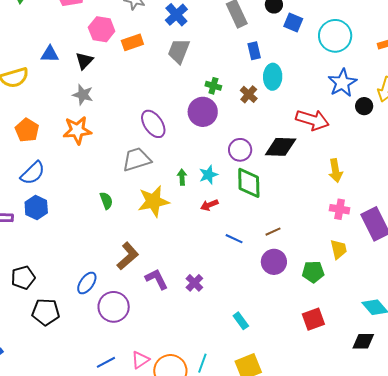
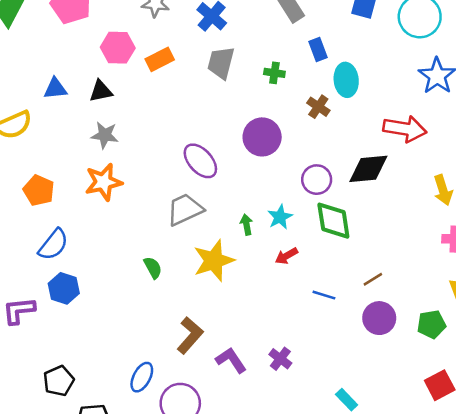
black triangle: (84, 61) -> (101, 91), turned 42
green cross: (213, 86) -> (274, 73), moved

